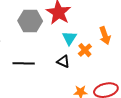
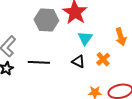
orange cross: (85, 50) -> (103, 59), moved

